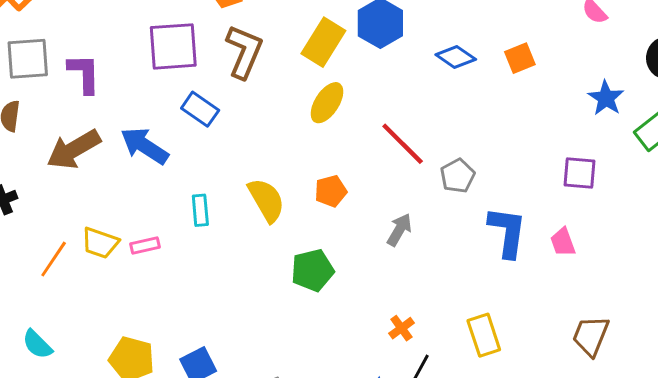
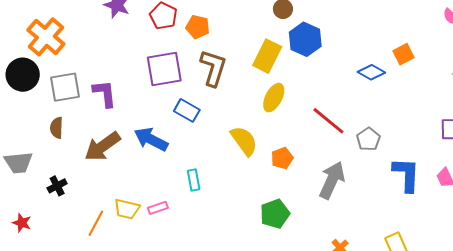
blue diamond: (456, 57) -> (371, 72), moved
yellow semicircle: (266, 200) -> (244, 141), moved
gray arrow: (399, 230) -> (332, 180), size x1.6

